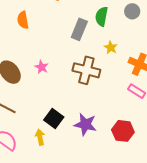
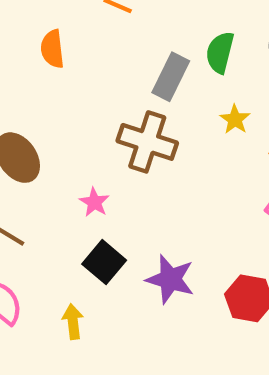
pink star: (42, 67) -> (94, 202), moved
brown cross: (86, 70) -> (147, 142), moved
yellow arrow: (40, 137) -> (73, 322), moved

